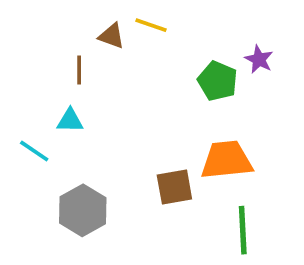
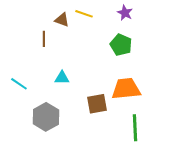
purple star: (259, 59) -> (125, 13), moved
cyan triangle: (70, 120) -> (62, 78), moved

